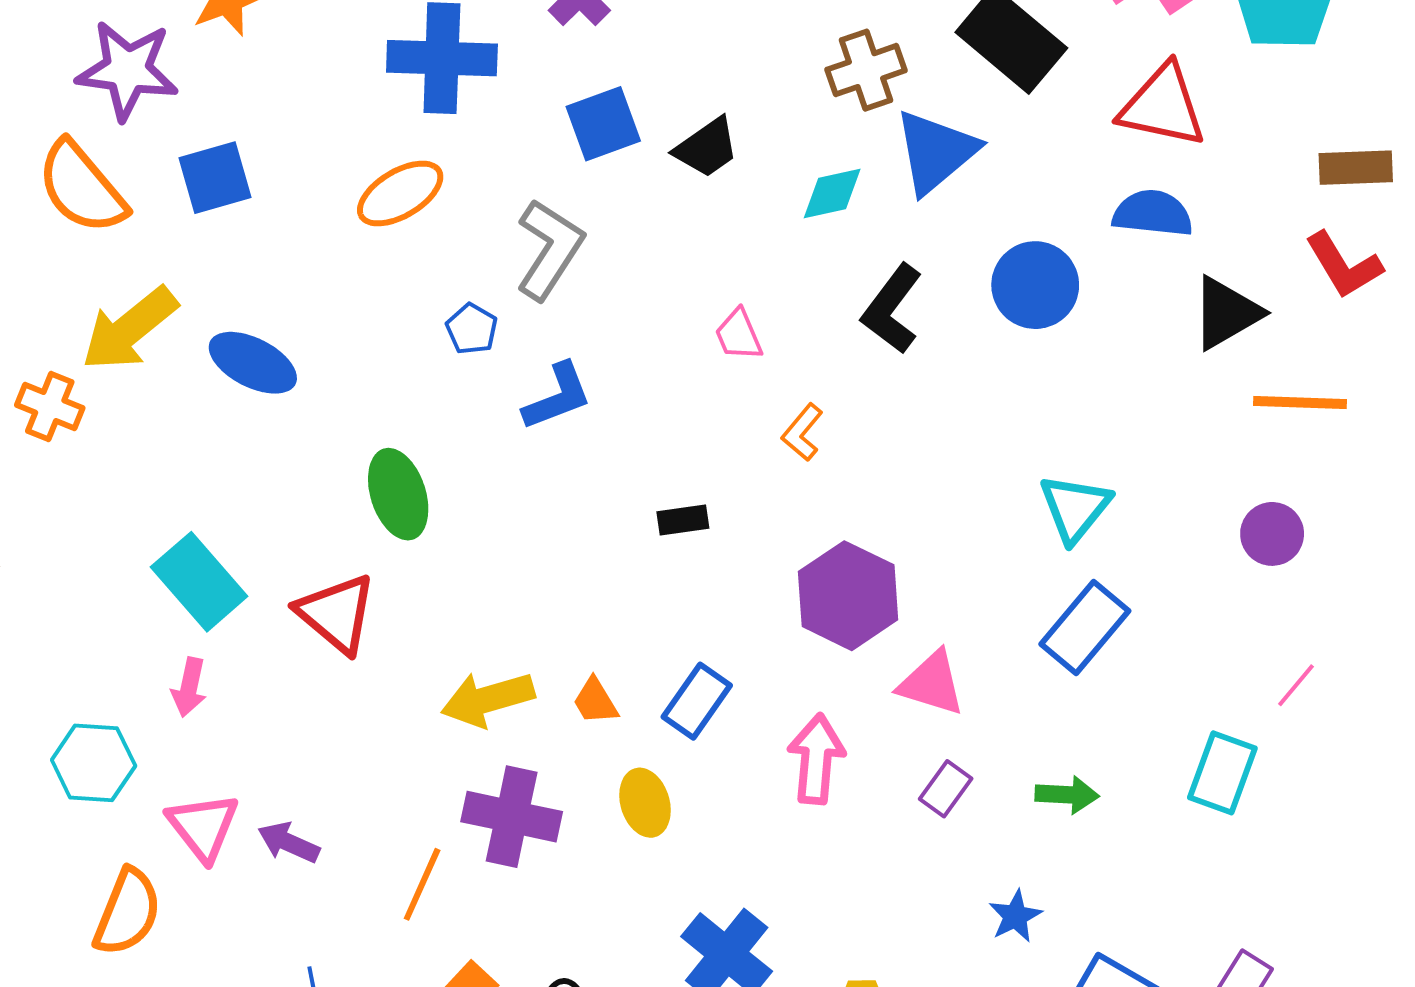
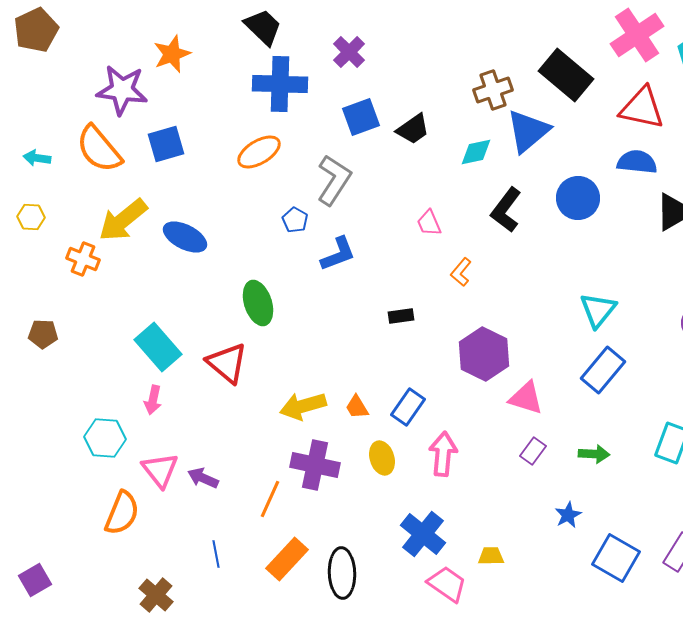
pink arrow: (816, 759) -> (443, 454), moved

